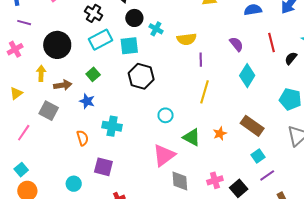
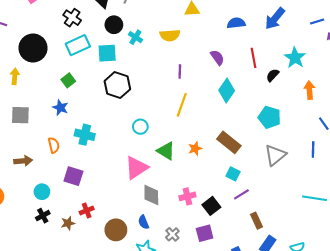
yellow semicircle: (187, 39) -> (170, 35), moved
brown arrow: (63, 85) -> (23, 161), moved
gray square: (49, 111) -> (20, 115), turned -30
cyan square: (258, 156) -> (233, 174), turned -32

